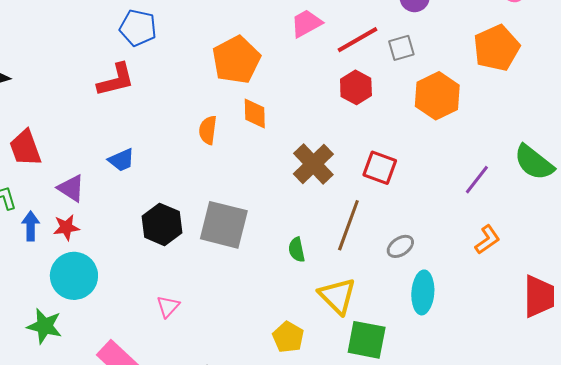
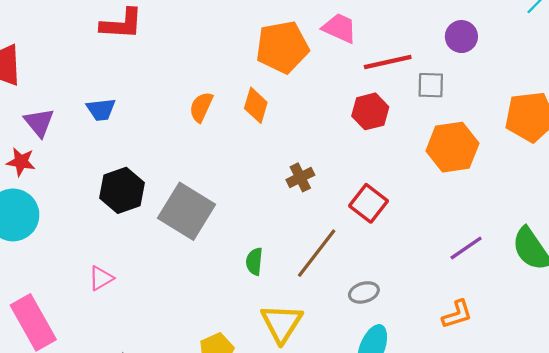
pink trapezoid: (306, 23) -> (340, 28), turned 36
orange pentagon: (236, 60) -> (282, 47), moved
brown cross: (313, 164) -> (300, 177), size x0.6

